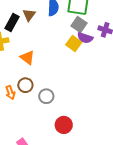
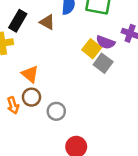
brown triangle: (29, 15) -> (47, 22), moved, turned -40
gray square: (79, 25) -> (103, 63), moved
orange triangle: (27, 58) -> (30, 74), moved

